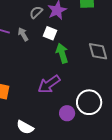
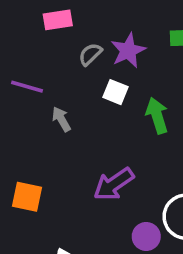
gray arrow: (23, 34) -> (61, 119), moved
green arrow: (62, 53) -> (157, 116), moved

